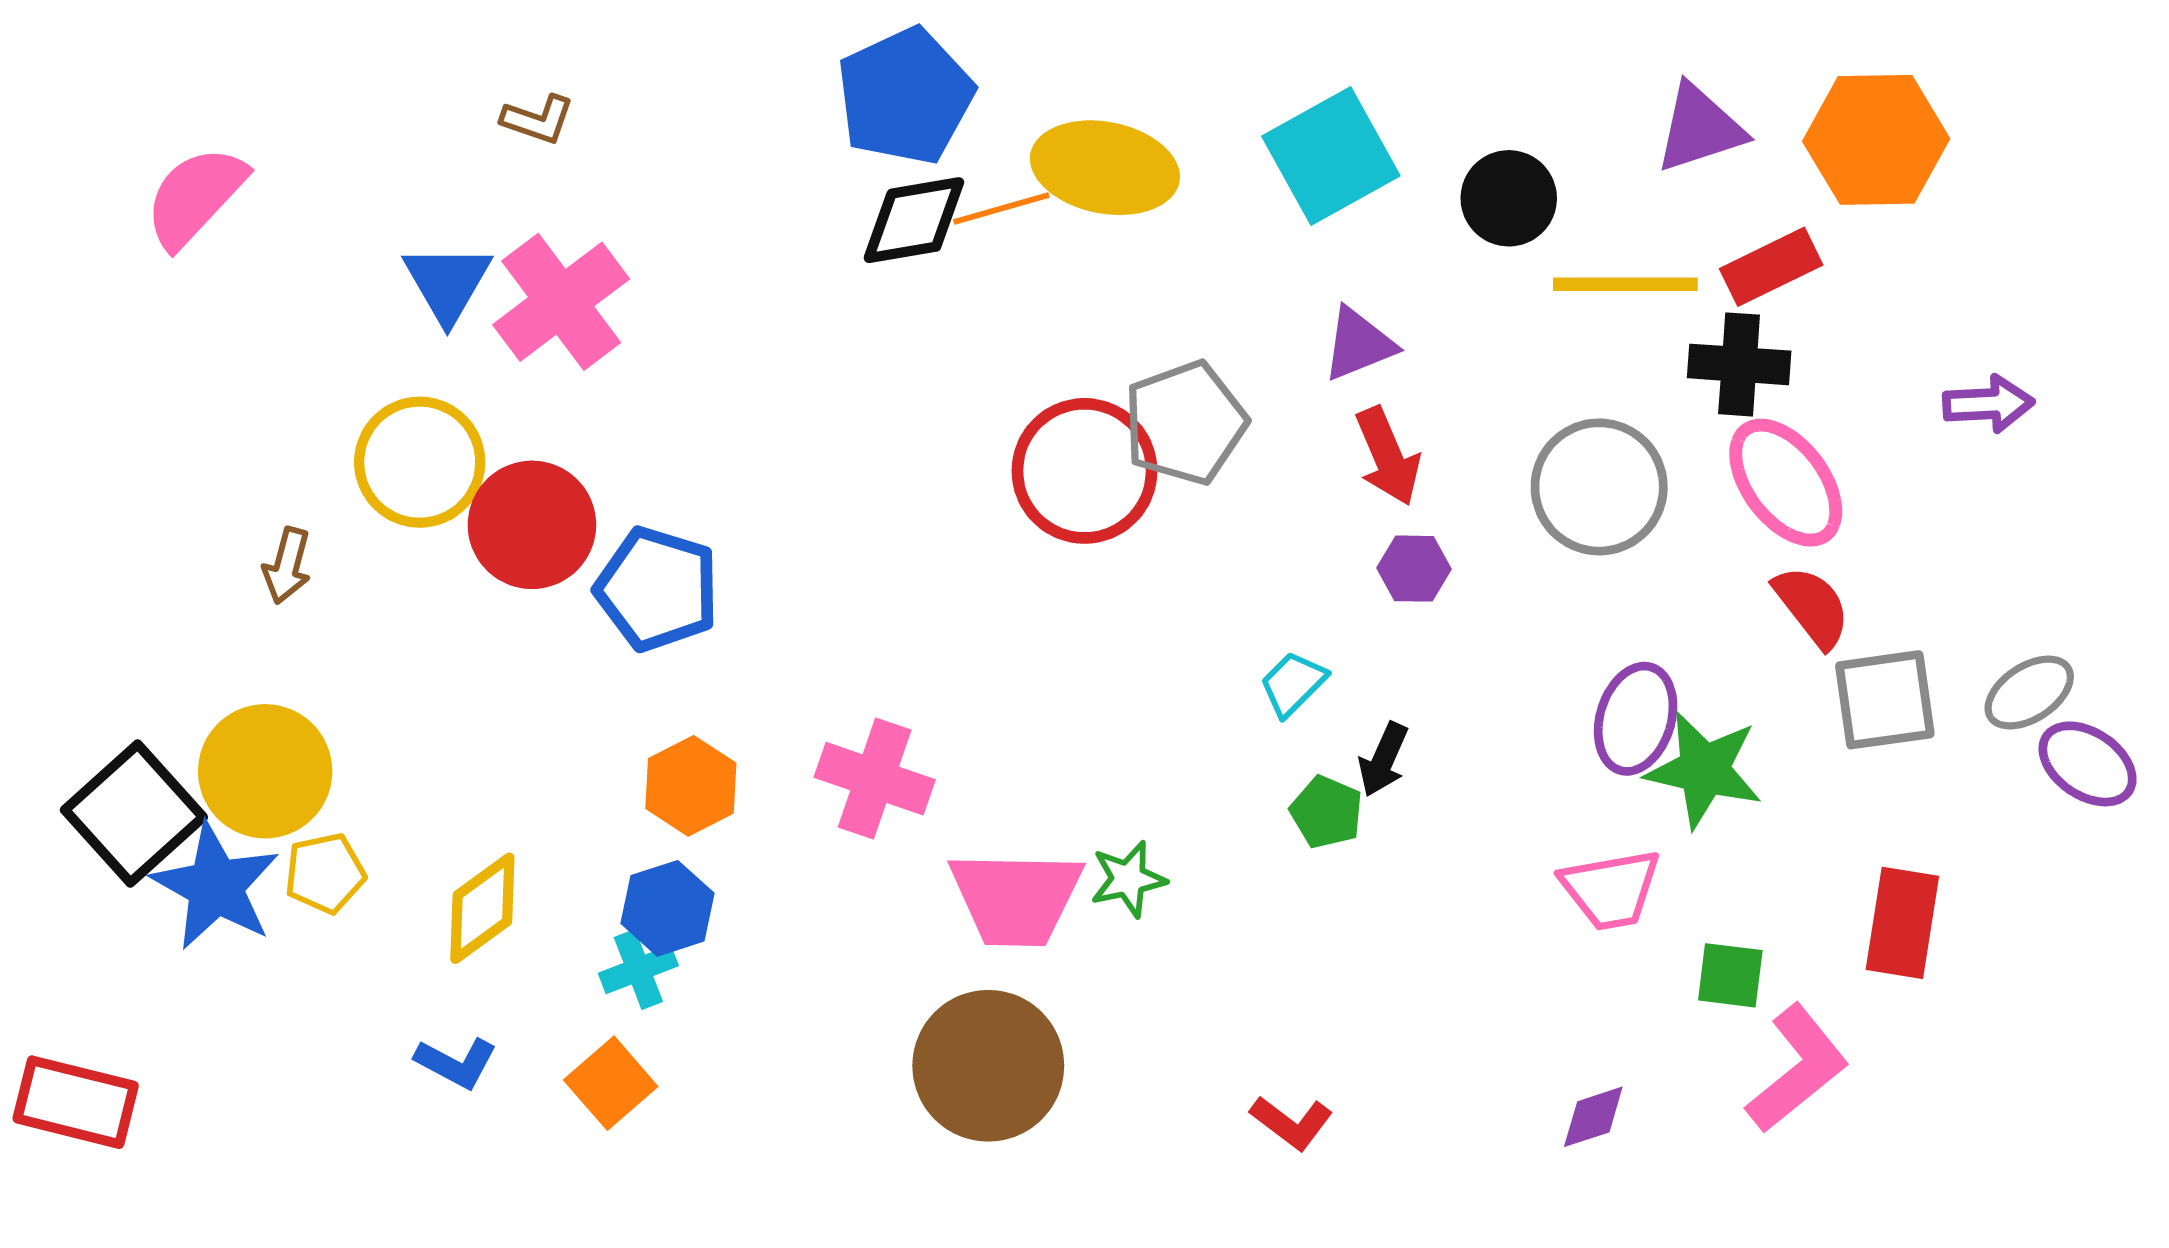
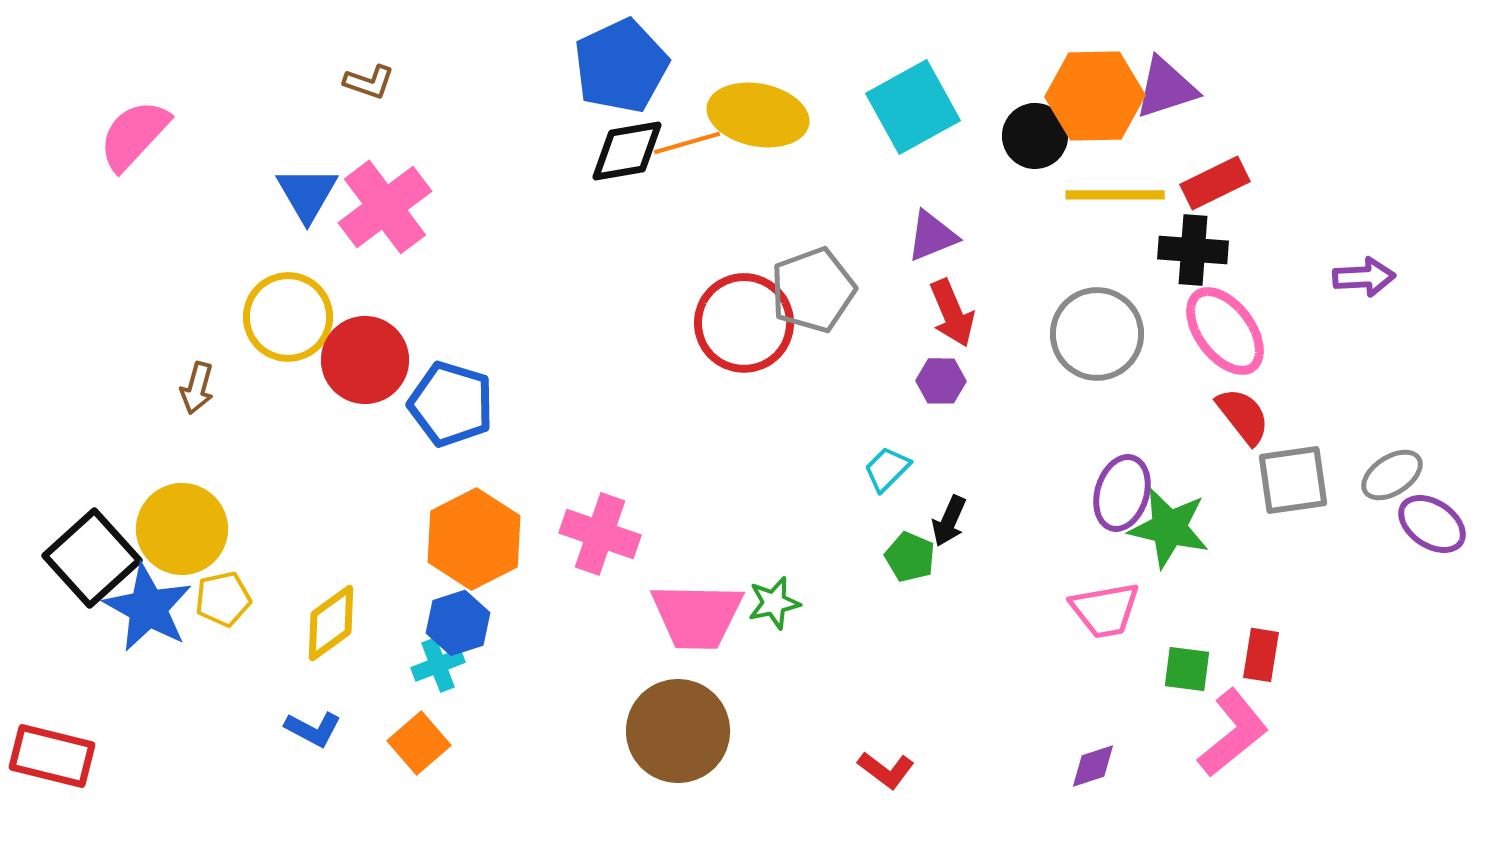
orange hexagon: (1876, 140) -> (1095, 96), moved
purple hexagon: (1414, 569) -> (941, 381), moved
orange hexagon: (691, 786) -> (474, 539), size x1.5
red rectangle: (1902, 923) -> (1261, 655), moved, size x0.7

